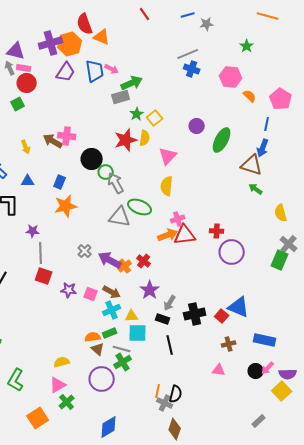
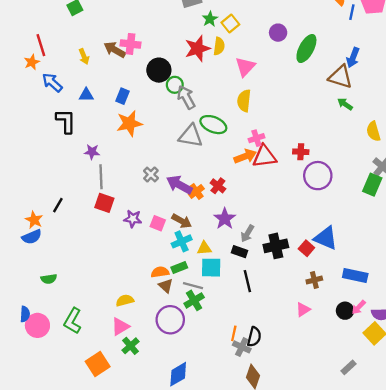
blue line: (267, 124) -> (352, 12), moved
pink triangle: (219, 370) -> (303, 310), turned -40

